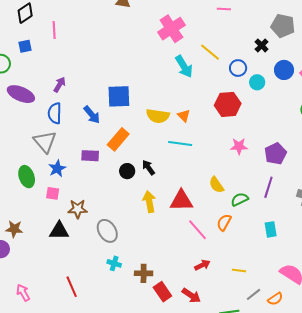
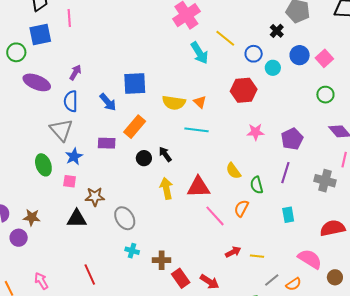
blue square: (25, 46) -> (40, 35), size x1.6
green semicircle: (240, 199) -> (257, 185), turned -78
red arrow: (202, 265) -> (233, 252), moved

